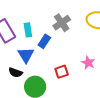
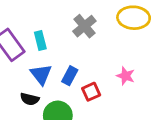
blue rectangle: (44, 41) -> (70, 76), moved

